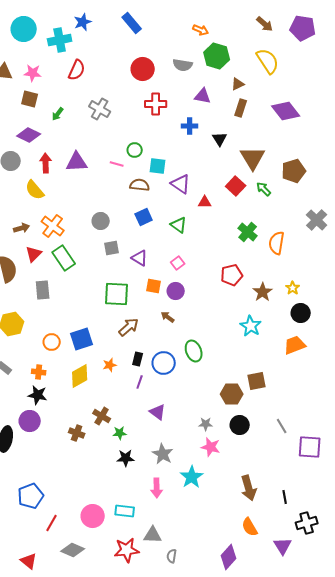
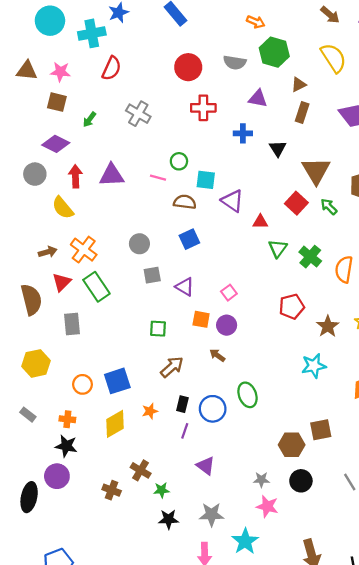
green triangle: (179, 225) -> (278, 248), moved, turned 30
green square: (117, 294) -> (158, 329), size x0.6
cyan star: (251, 326) -> (314, 366), turned 30
gray star: (163, 454) -> (211, 515), turned -30

